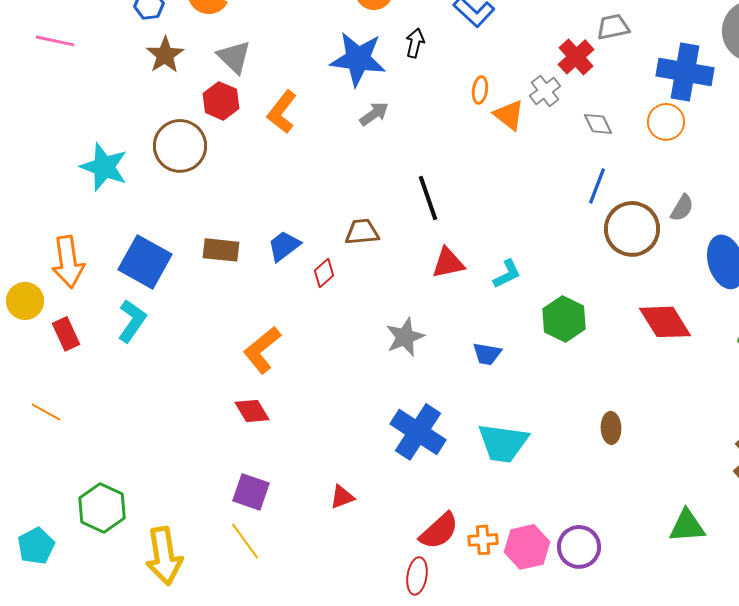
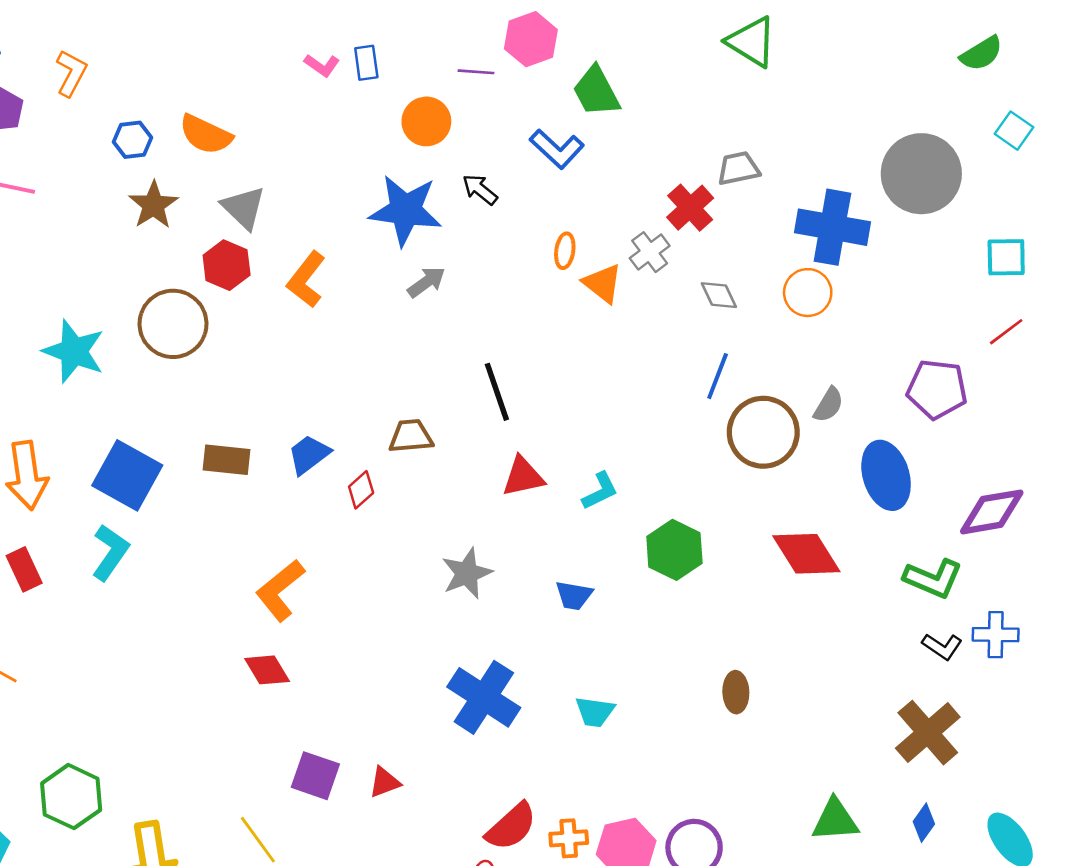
black arrow: (415, 43) -> (480, 189), turned -64
cyan trapezoid: (503, 443) -> (595, 712), size x0.6
purple square: (251, 492) -> (315, 776), moved

